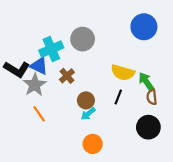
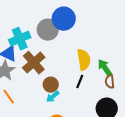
blue circle: (144, 27) -> (64, 19), moved
yellow semicircle: (123, 73) -> (84, 60), turned -115
brown cross: (67, 76) -> (34, 63), size x1.6

